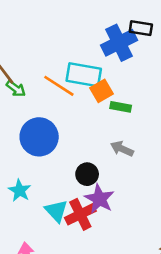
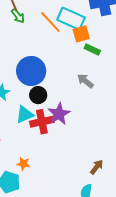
blue circle: (39, 137) -> (31, 71), moved
black circle: (87, 174) -> (38, 95), moved
cyan triangle: (56, 211) -> (25, 115), turned 36

